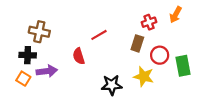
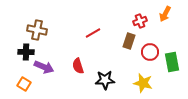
red semicircle: (79, 56) -> (78, 66), moved
purple arrow: (47, 71) -> (44, 67), turned 30
yellow star: (144, 76) -> (143, 83), moved
orange square: (23, 79) -> (24, 84), moved

